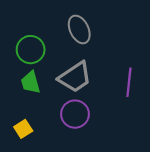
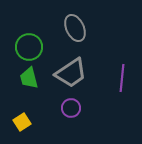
purple circle: (75, 114) -> (71, 108), size x0.7

